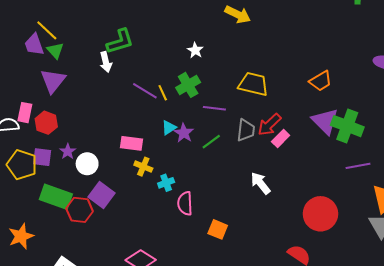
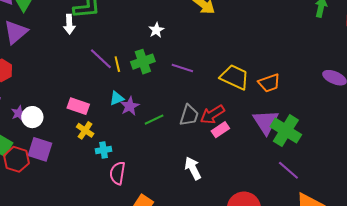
yellow trapezoid: (253, 84) -> (235, 77), moved
purple line: (214, 108) -> (182, 68), moved
purple star: (68, 151) -> (19, 113), moved
purple line: (358, 166) -> (288, 170), turned 40
purple square: (101, 195) -> (40, 149), turned -30

